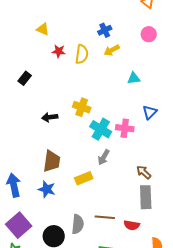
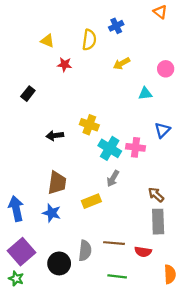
blue cross: (105, 30) -> (116, 26), moved
pink circle: (149, 34) -> (166, 69), moved
yellow semicircle: (82, 54) -> (89, 40), moved

